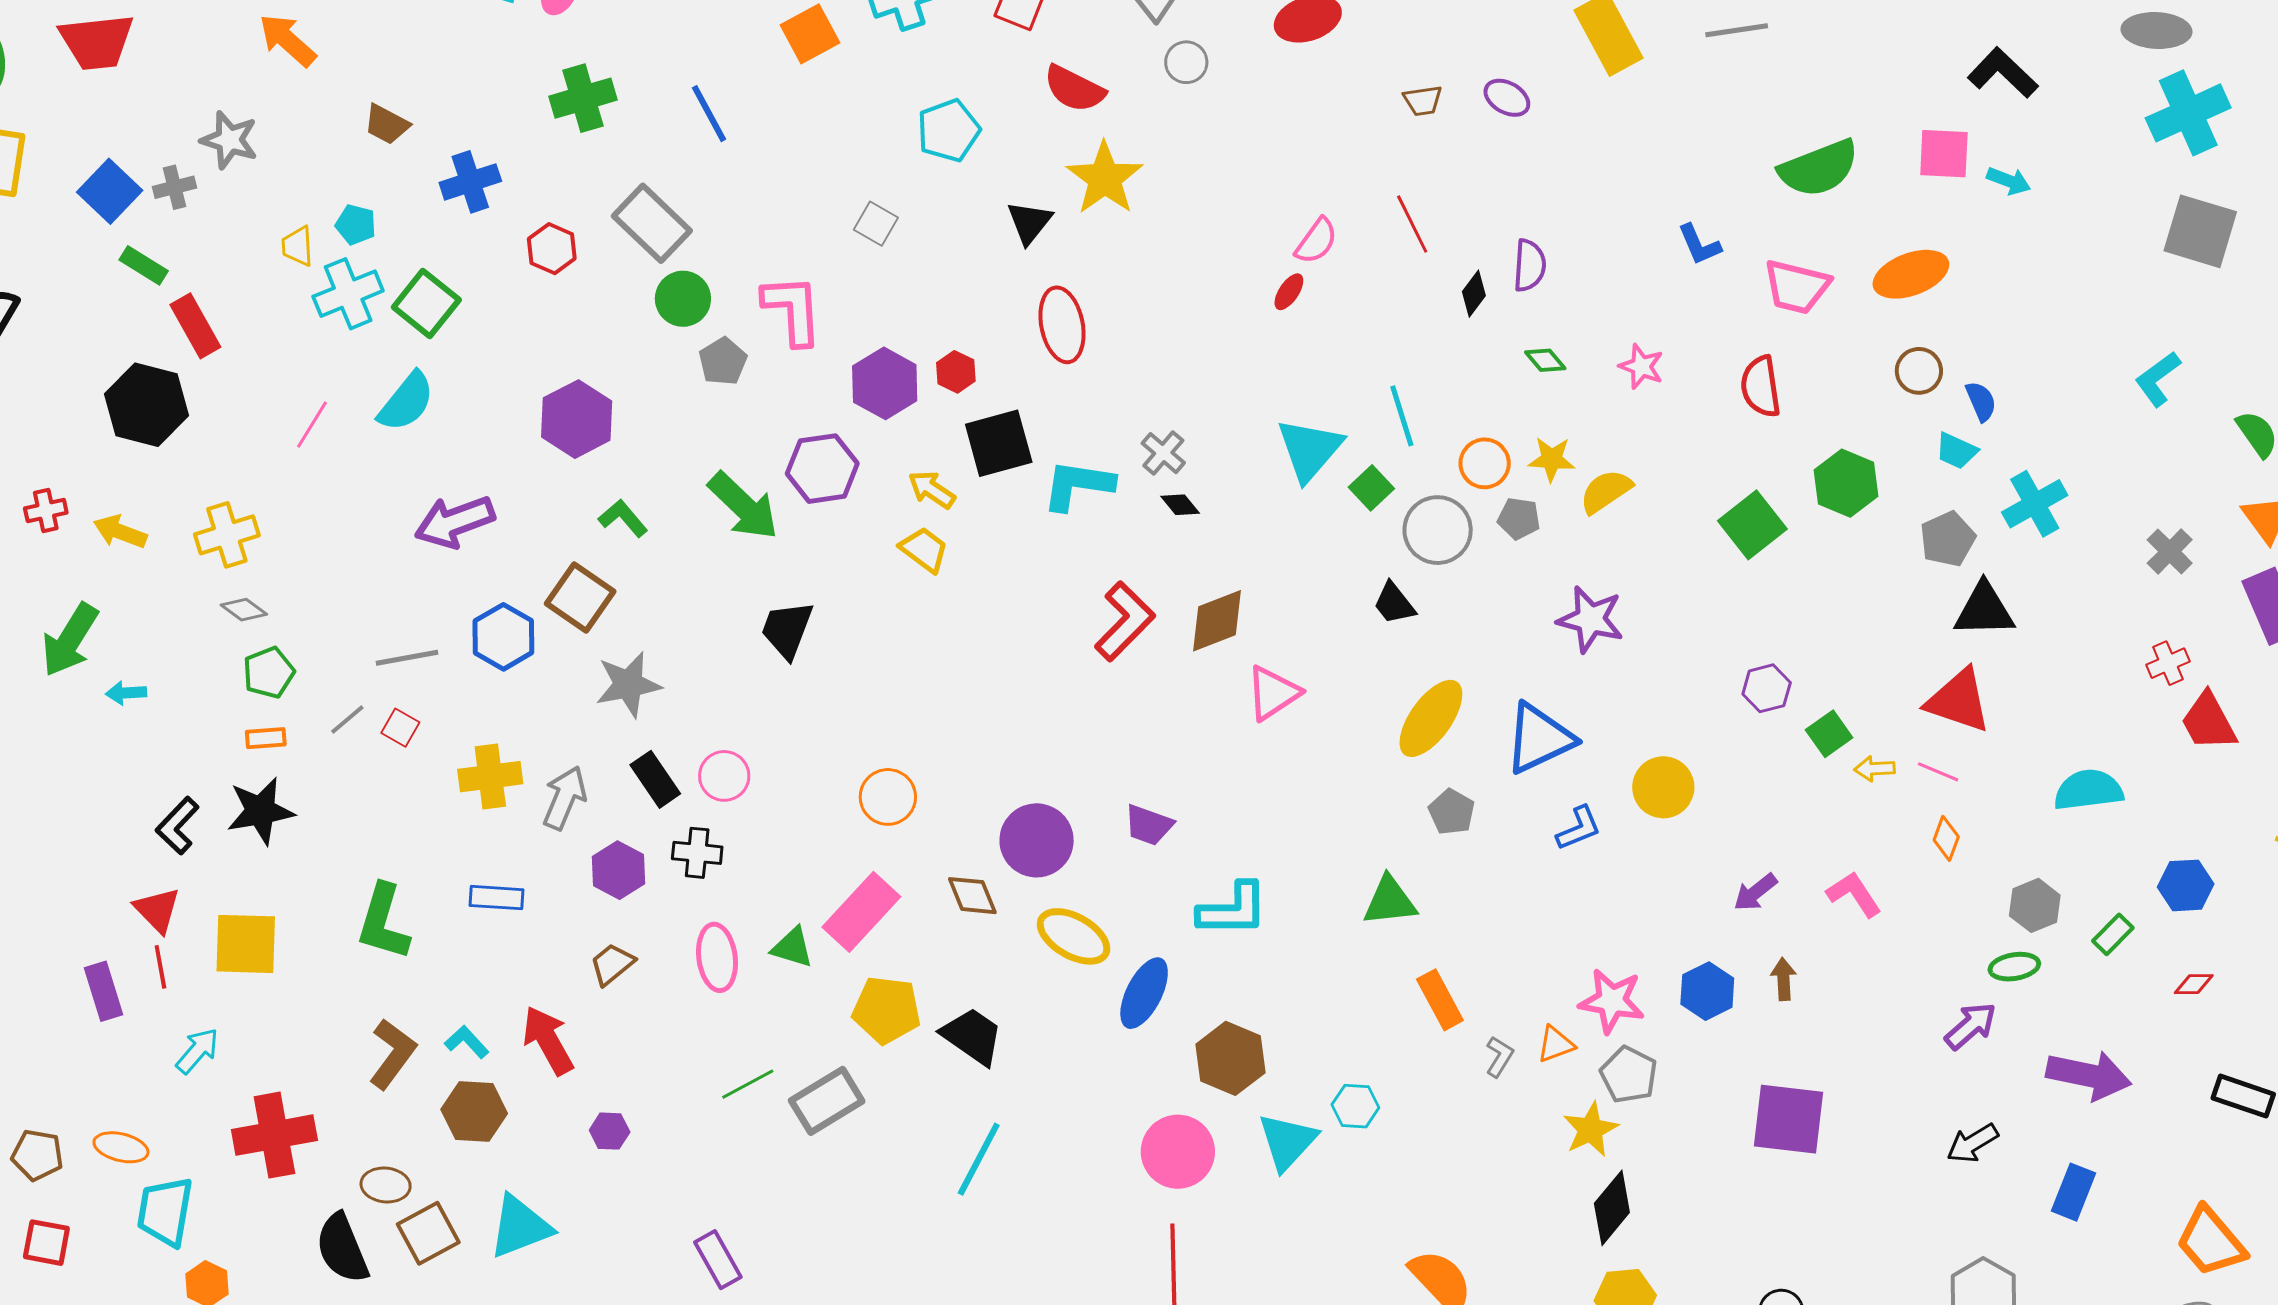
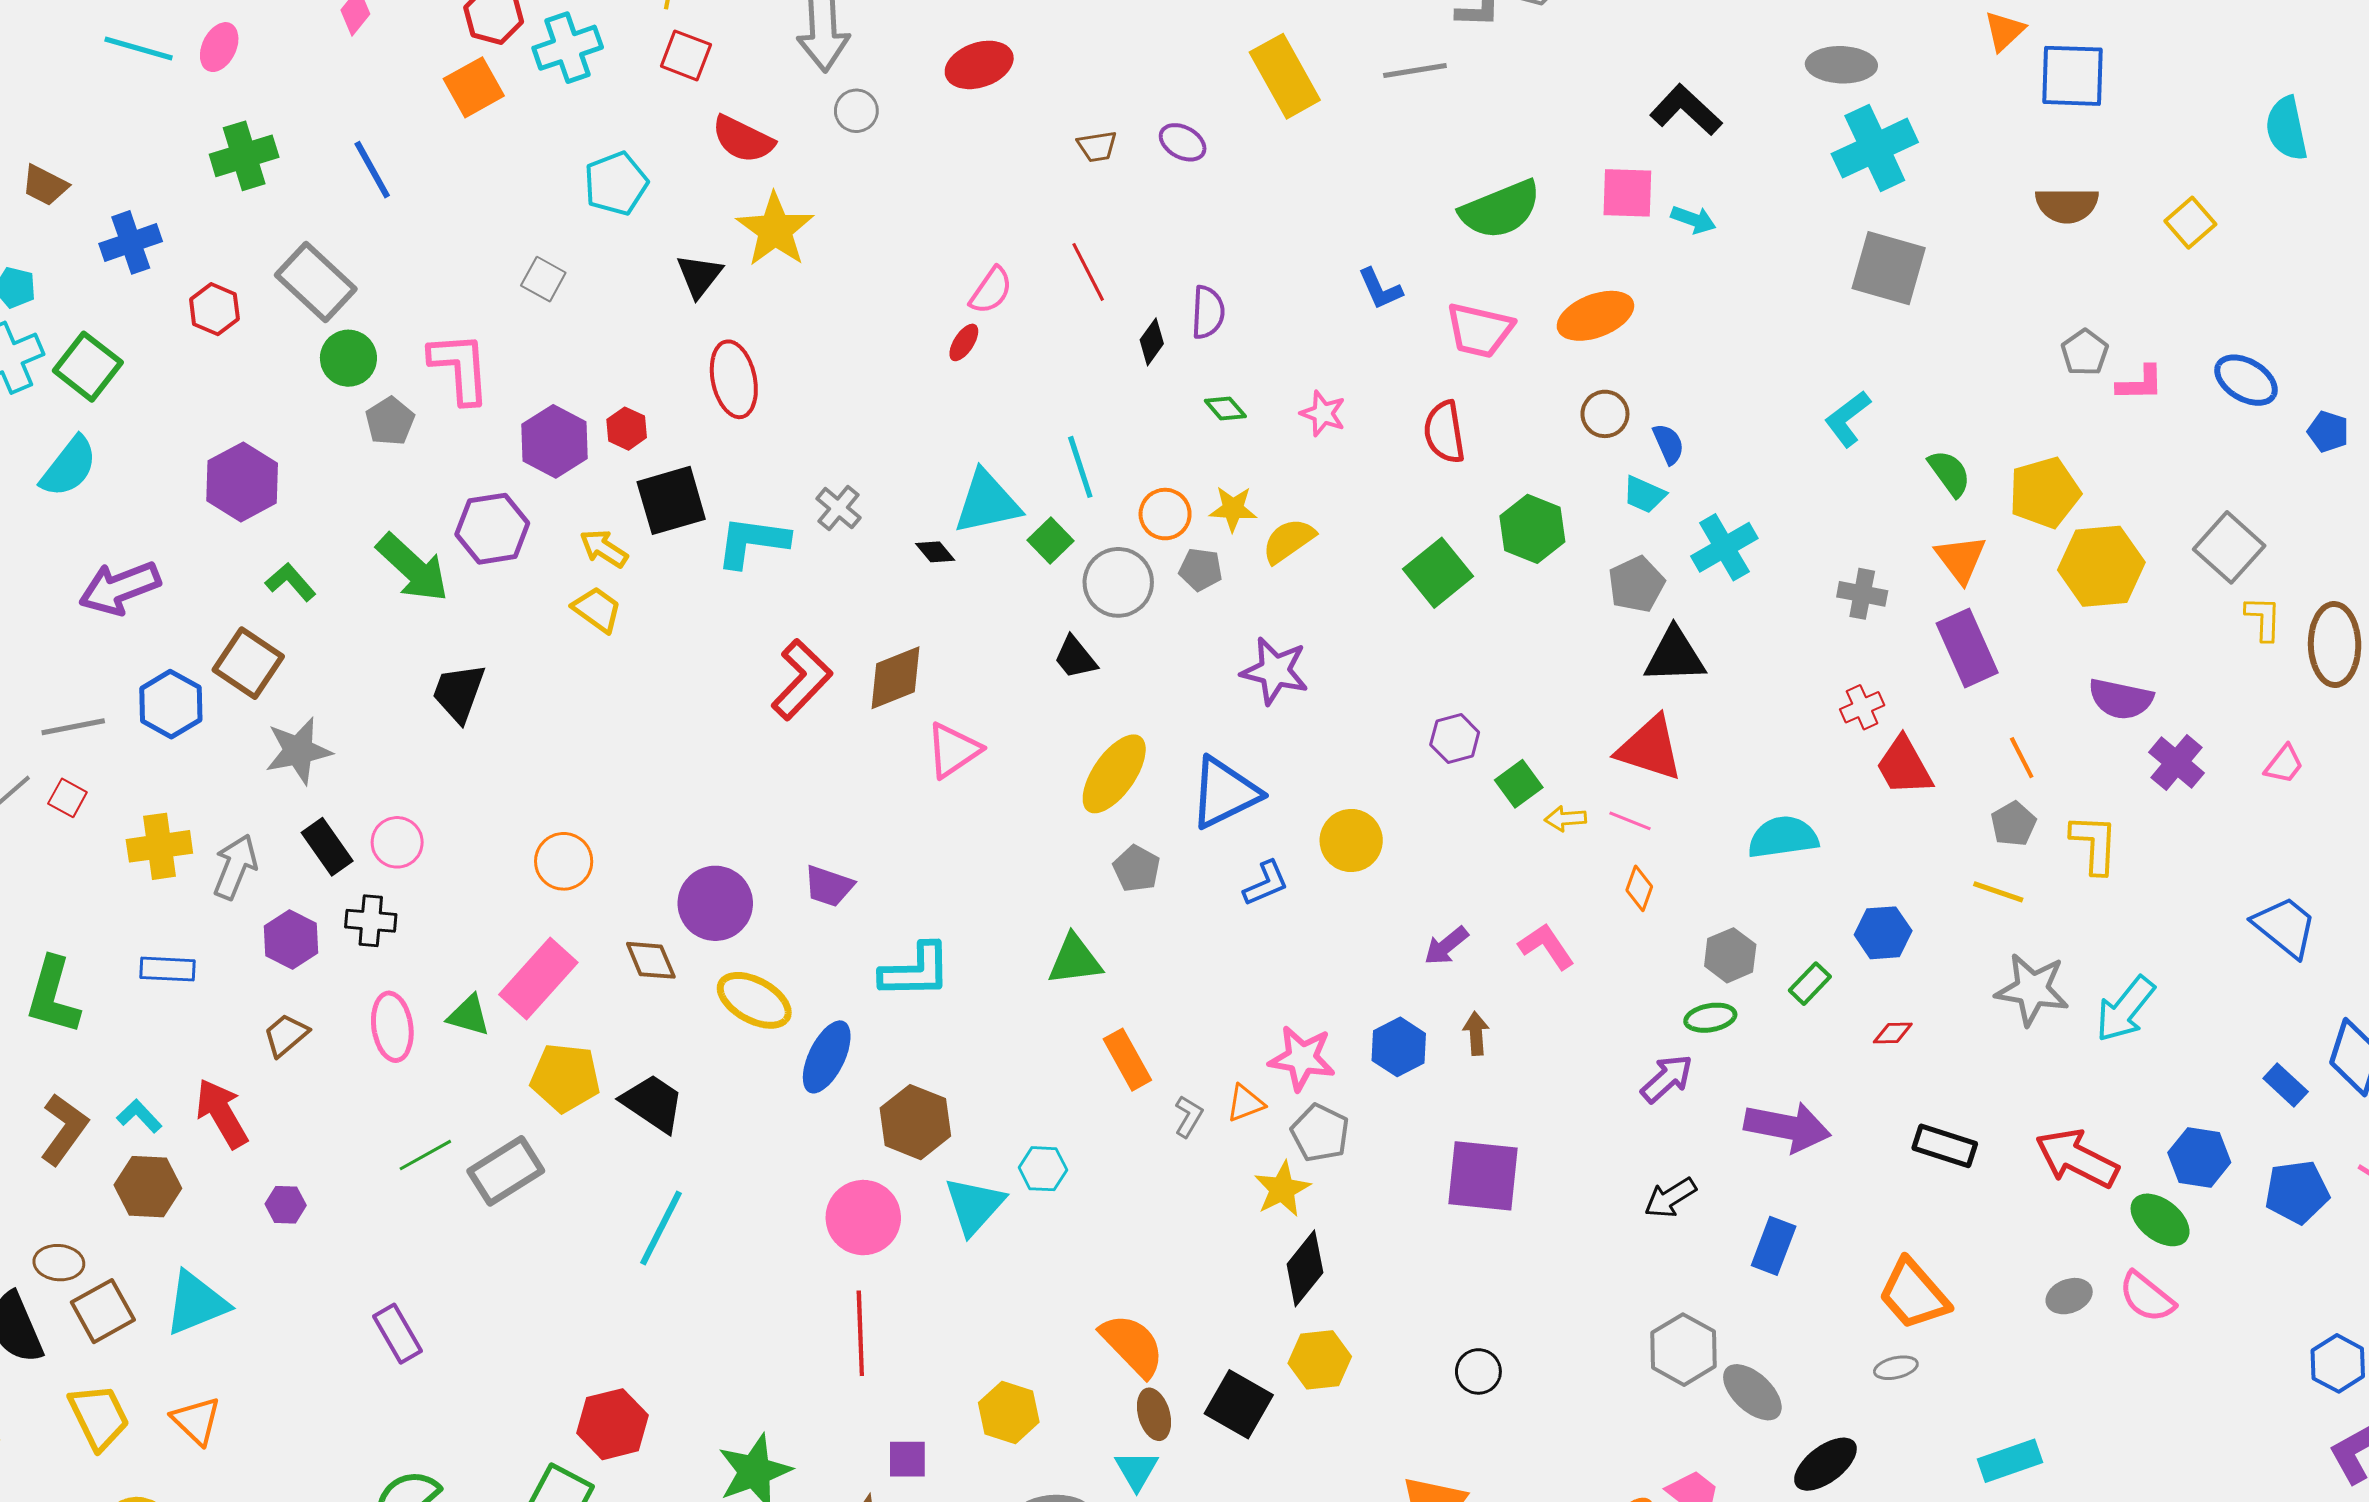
cyan triangle: (1310, 450) -> (987, 502), turned 38
black diamond: (1180, 505) -> (935, 552), moved
gray cross: (2170, 551) -> (1862, 594), turned -33

